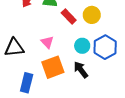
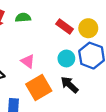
yellow circle: (92, 15) -> (88, 28), moved
red rectangle: (69, 17) -> (65, 26), moved

